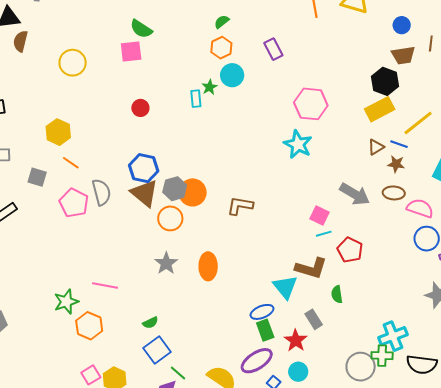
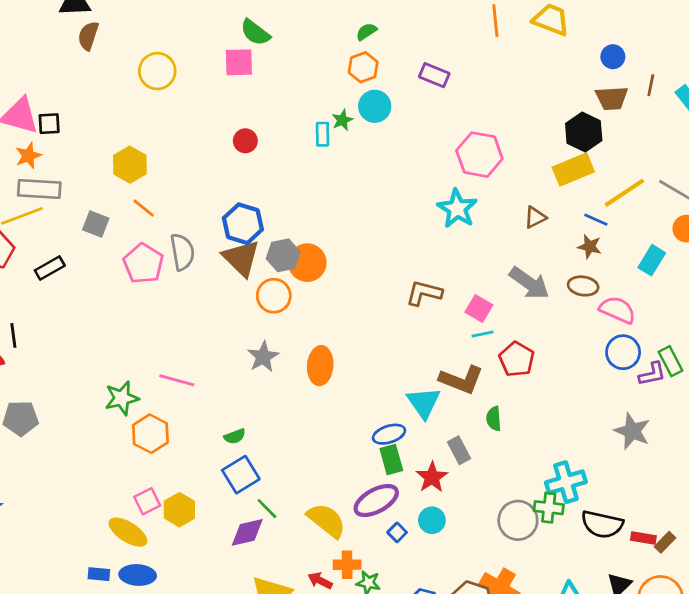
purple rectangle: (273, 49) -> (434, 75), turned -45
brown triangle: (376, 147) -> (535, 217), moved
brown L-shape: (240, 206) -> (424, 293), moved

